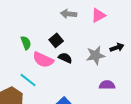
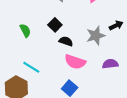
pink semicircle: (43, 60) -> (75, 62), moved

